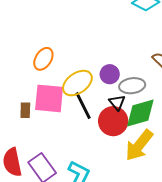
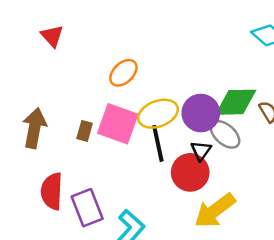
purple circle: (110, 74) -> (201, 113), size x1.5
gray ellipse: (132, 86) -> (225, 134), turned 35
green diamond: (140, 113) -> (236, 102), moved

